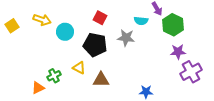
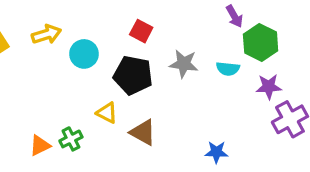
yellow arrow: (42, 20) -> (46, 34), turned -36
cyan semicircle: (141, 21) -> (228, 69), moved
green cross: (54, 76) -> (71, 139), moved
brown triangle: (101, 80) -> (143, 132), turned 30

